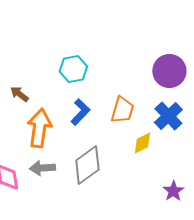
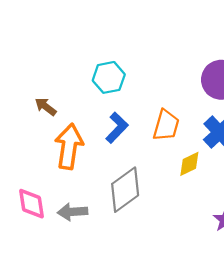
gray arrow: (42, 168) -> (72, 212), moved

